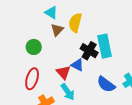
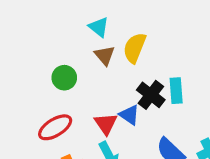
brown triangle: (57, 30) -> (105, 55), turned -32
cyan rectangle: (105, 46) -> (176, 91), size x0.7
red ellipse: (32, 79) -> (55, 127), turned 35

